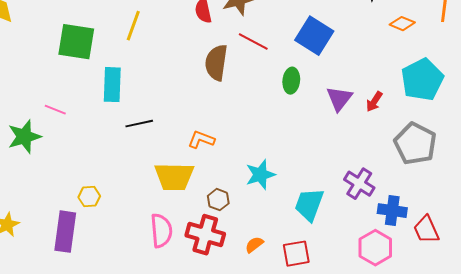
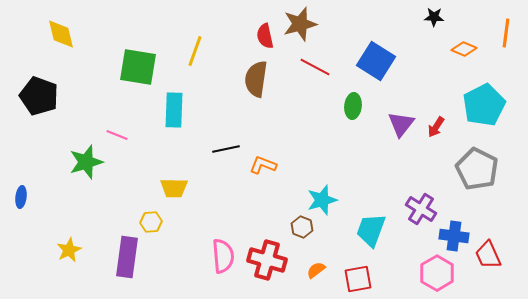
brown semicircle: (216, 63) -> (256, 79), moved
black line: (139, 124) -> (226, 149), moved
yellow trapezoid: (174, 177) -> (174, 188), moved, size x0.7
brown hexagon: (218, 200) -> (302, 227), moved

